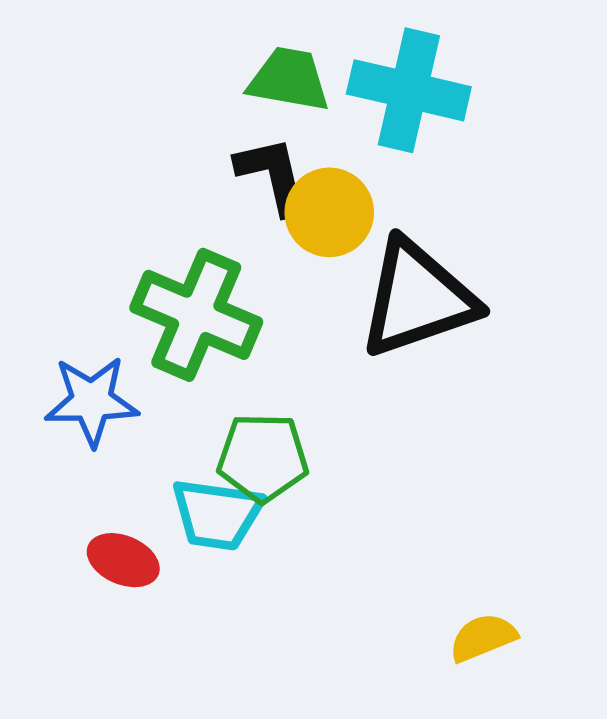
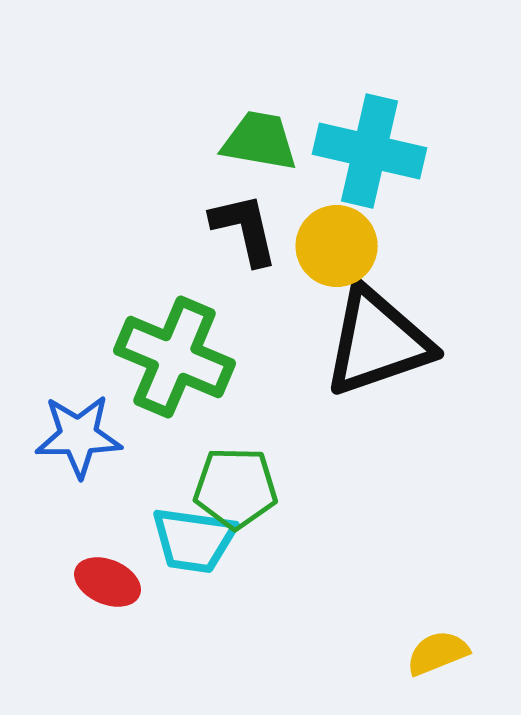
yellow circle: (329, 212) -> (337, 246), moved

